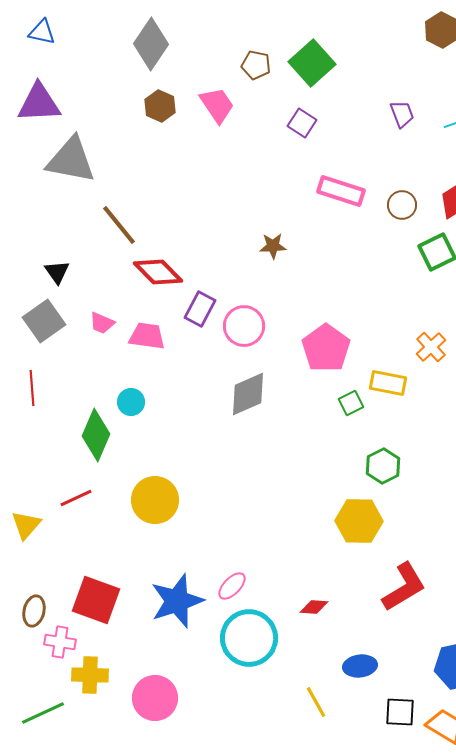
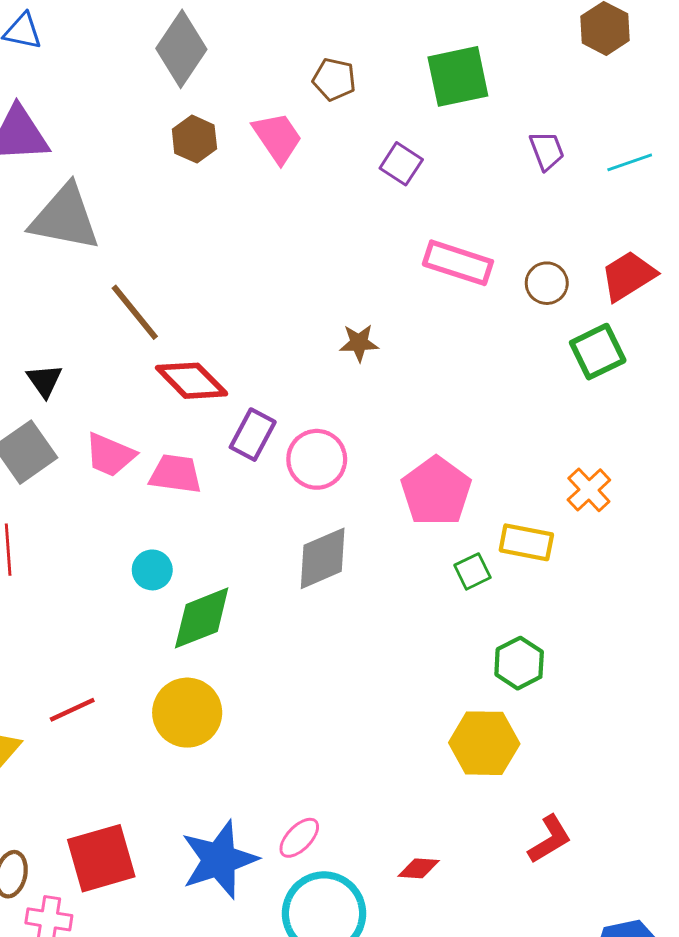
green square: (312, 63) -> (458, 76), moved, turned 30
pink trapezoid: (102, 323) -> (110, 455), size x1.4
green diamond: (96, 435) -> (202, 618), moved, turned 45
red L-shape: (404, 587) -> (550, 839), size x0.7
red square: (96, 600) -> (101, 858), turned -36

